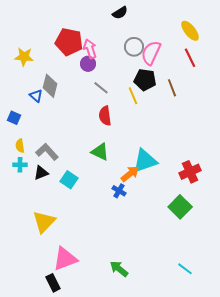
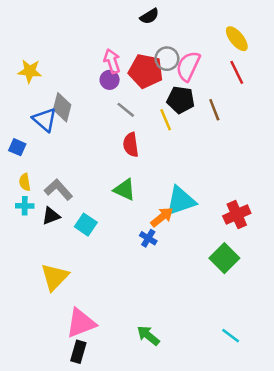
red pentagon: (69, 42) -> (146, 71), moved
blue triangle: (36, 96) -> (45, 120), size x1.5
black rectangle: (53, 283) -> (78, 352), moved, turned 42

